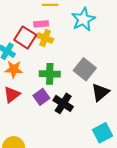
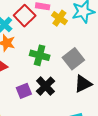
yellow cross: (45, 38) -> (59, 18), moved
purple square: (41, 97) -> (24, 91), moved

